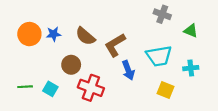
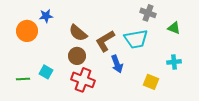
blue star: (54, 34) -> (46, 16), moved
cyan trapezoid: (159, 56) -> (136, 39), moved
brown circle: (71, 65) -> (77, 56), moved
cyan square: (50, 89) -> (46, 72), moved

